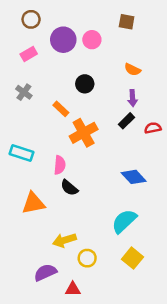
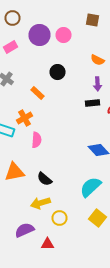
black rectangle: (127, 121) -> (92, 103), turned 40
orange cross: (84, 133) -> (24, 118), moved, size x0.7
black semicircle: (69, 188) -> (44, 179), moved

